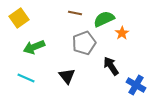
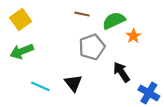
green arrow: (34, 47) -> (22, 51), moved
cyan line: (26, 78) -> (40, 86), moved

